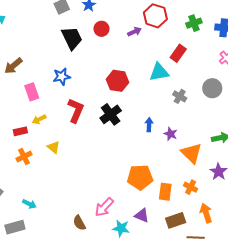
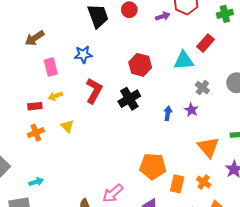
purple star: (171, 134) -> (191, 110), moved
cyan arrow: (29, 204) -> (36, 182), turned -48

